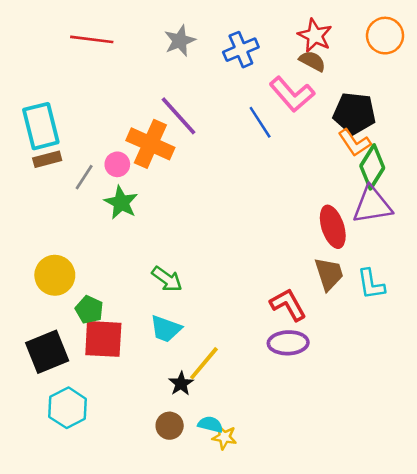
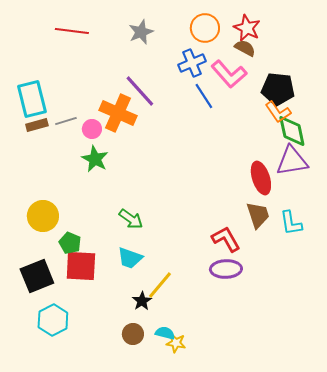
orange circle: (385, 36) -> (205, 28), moved
blue cross: (241, 50) -> (192, 63), moved
green diamond: (372, 167) -> (292, 131), turned -44
gray line: (84, 177) -> (66, 121), moved, turned 40

